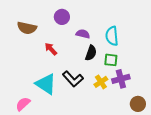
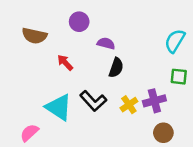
cyan semicircle: (112, 36) -> (175, 41), moved, turned 36
green square: (111, 60) -> (179, 77), moved
brown circle: (138, 104) -> (163, 133), moved

